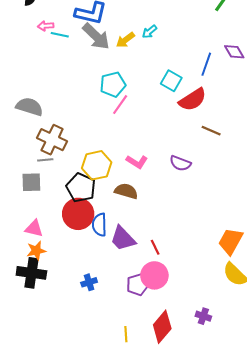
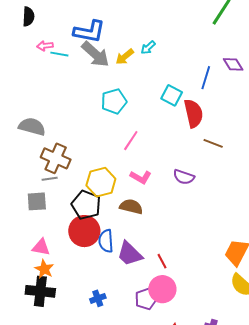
red semicircle: (193, 100) -> (194, 113), turned -68
pink line: (120, 105) -> (131, 141), moved
orange star: (36, 251) -> (44, 269), turned -30

